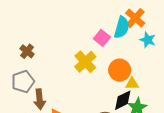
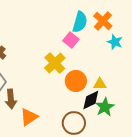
cyan semicircle: (122, 27) -> (80, 22), moved
orange circle: (120, 70) -> (76, 81), moved

